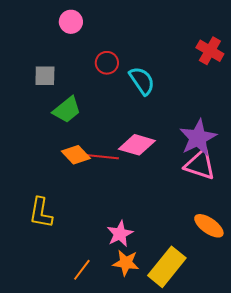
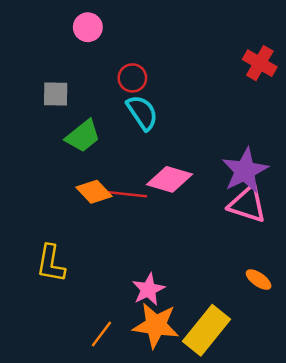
cyan semicircle: (142, 81) -> (142, 113), moved
orange ellipse: (209, 226) -> (259, 280), size x0.7
orange star: (126, 263) -> (156, 325), size x1.4

